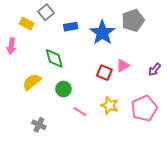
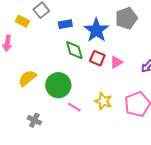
green diamond: (54, 58) -> (74, 50), moved
red square: (104, 73) -> (97, 58), moved
green circle: (63, 89) -> (58, 85), size x1.6

